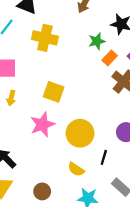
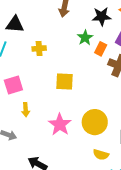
yellow cross: (45, 38) -> (39, 48), size x0.6
yellow square: (54, 92) -> (64, 82), moved

